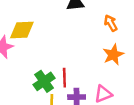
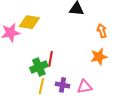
red line: (64, 78) -> (51, 59), moved

